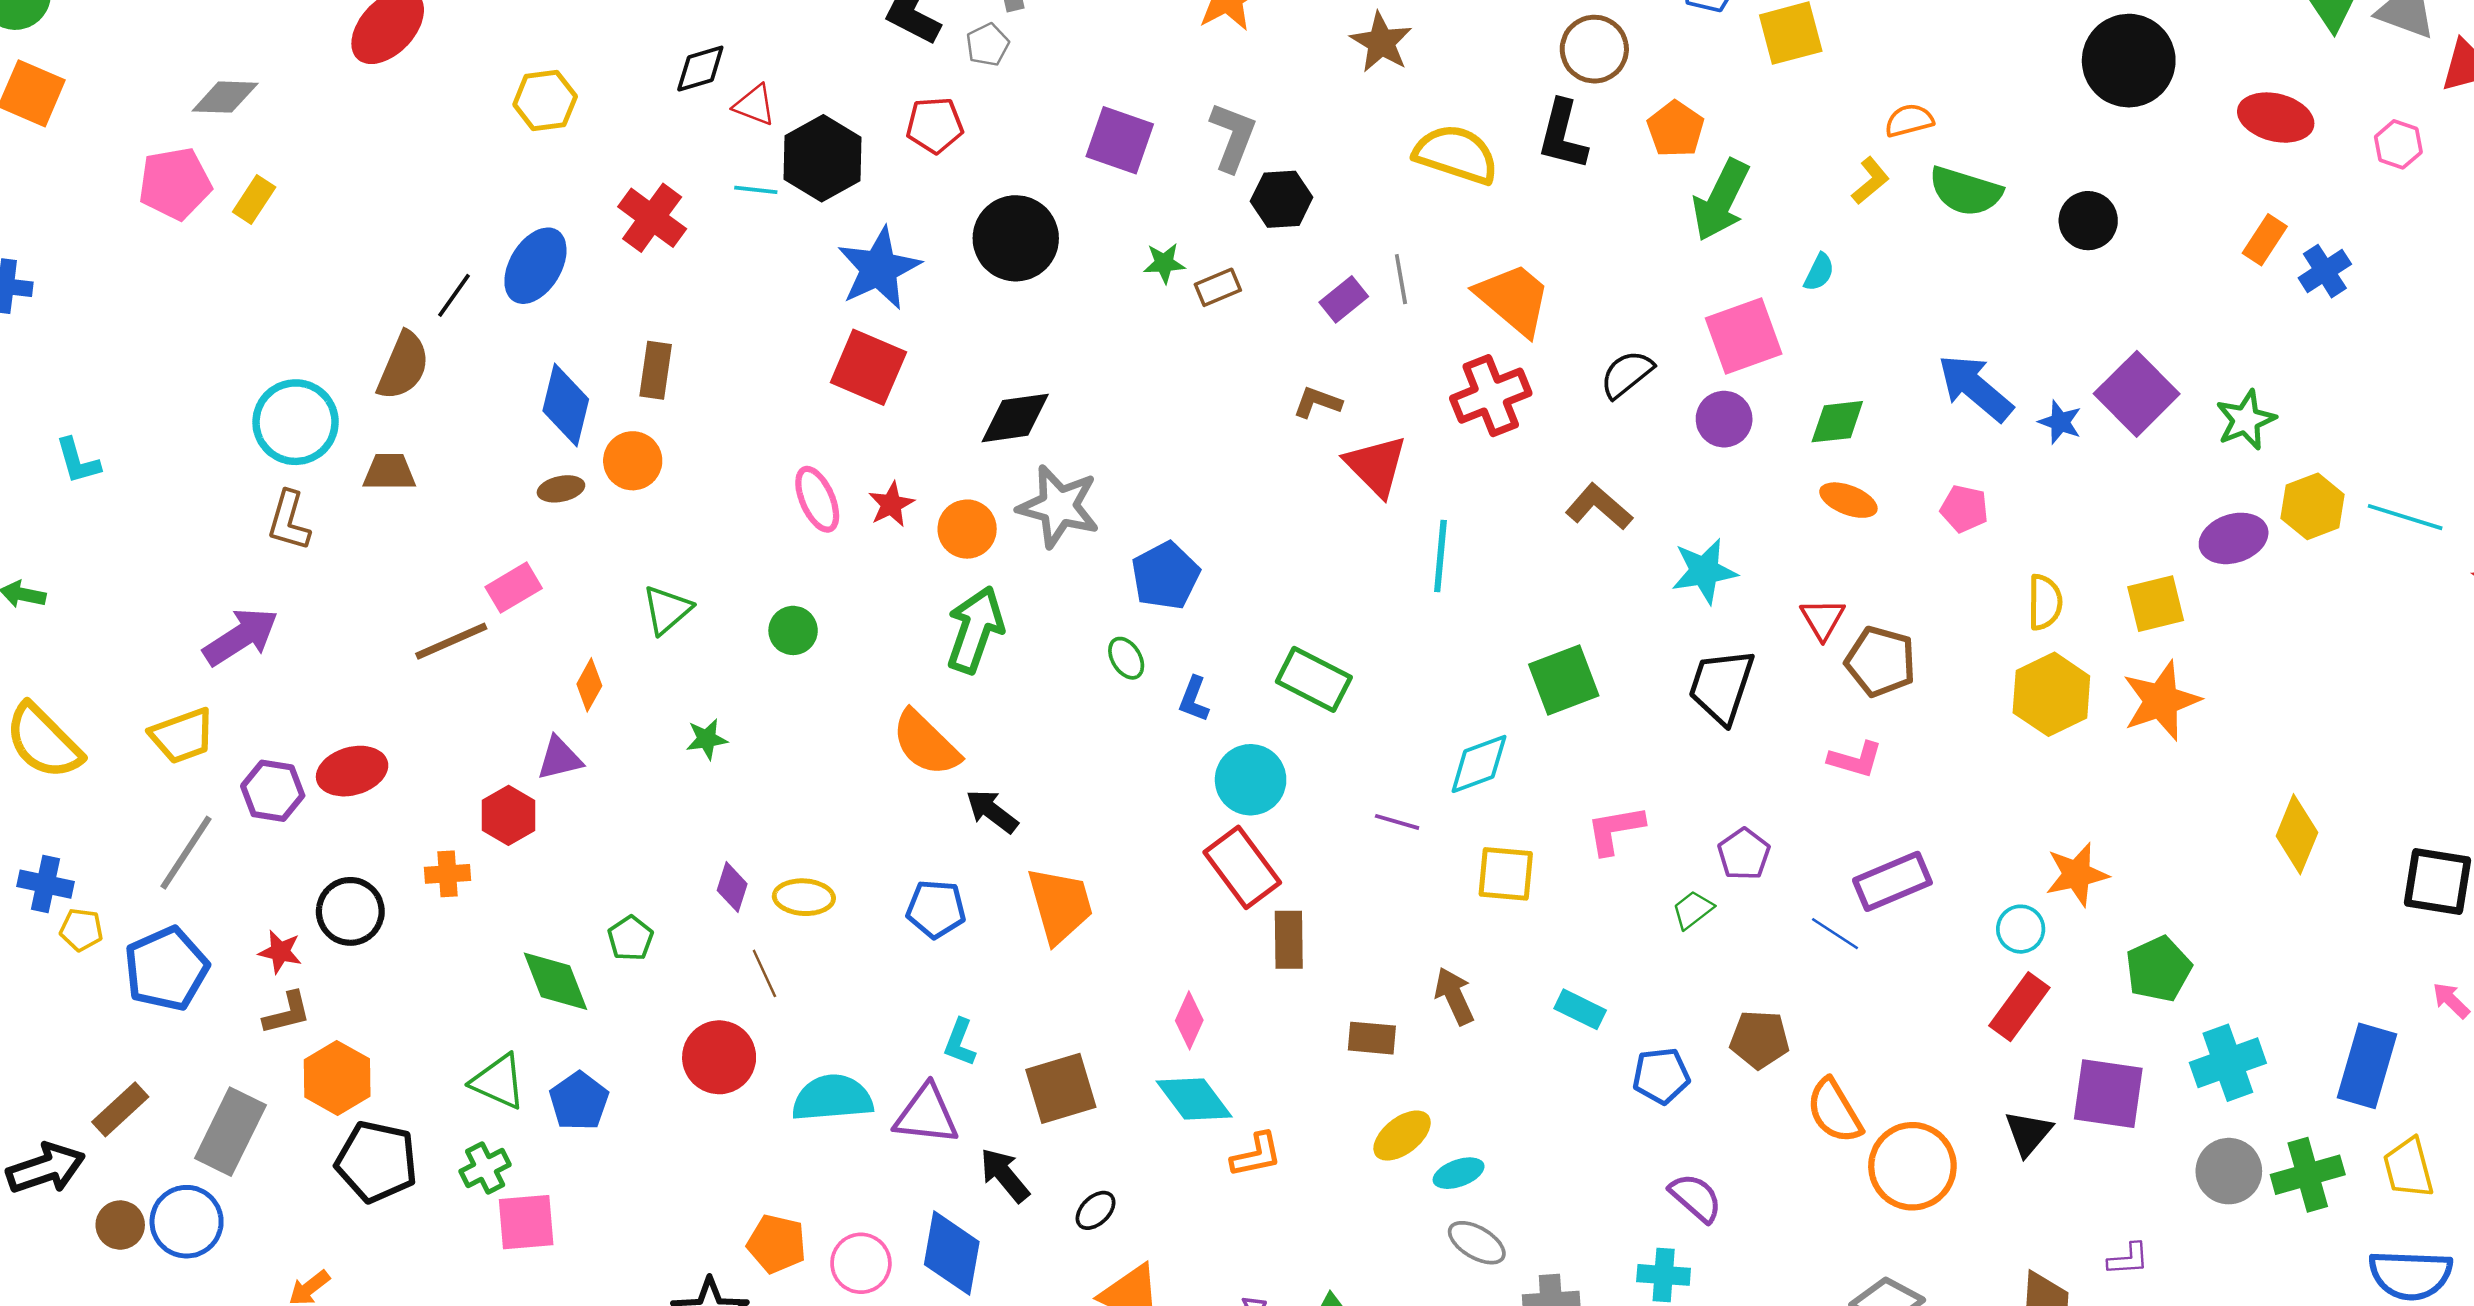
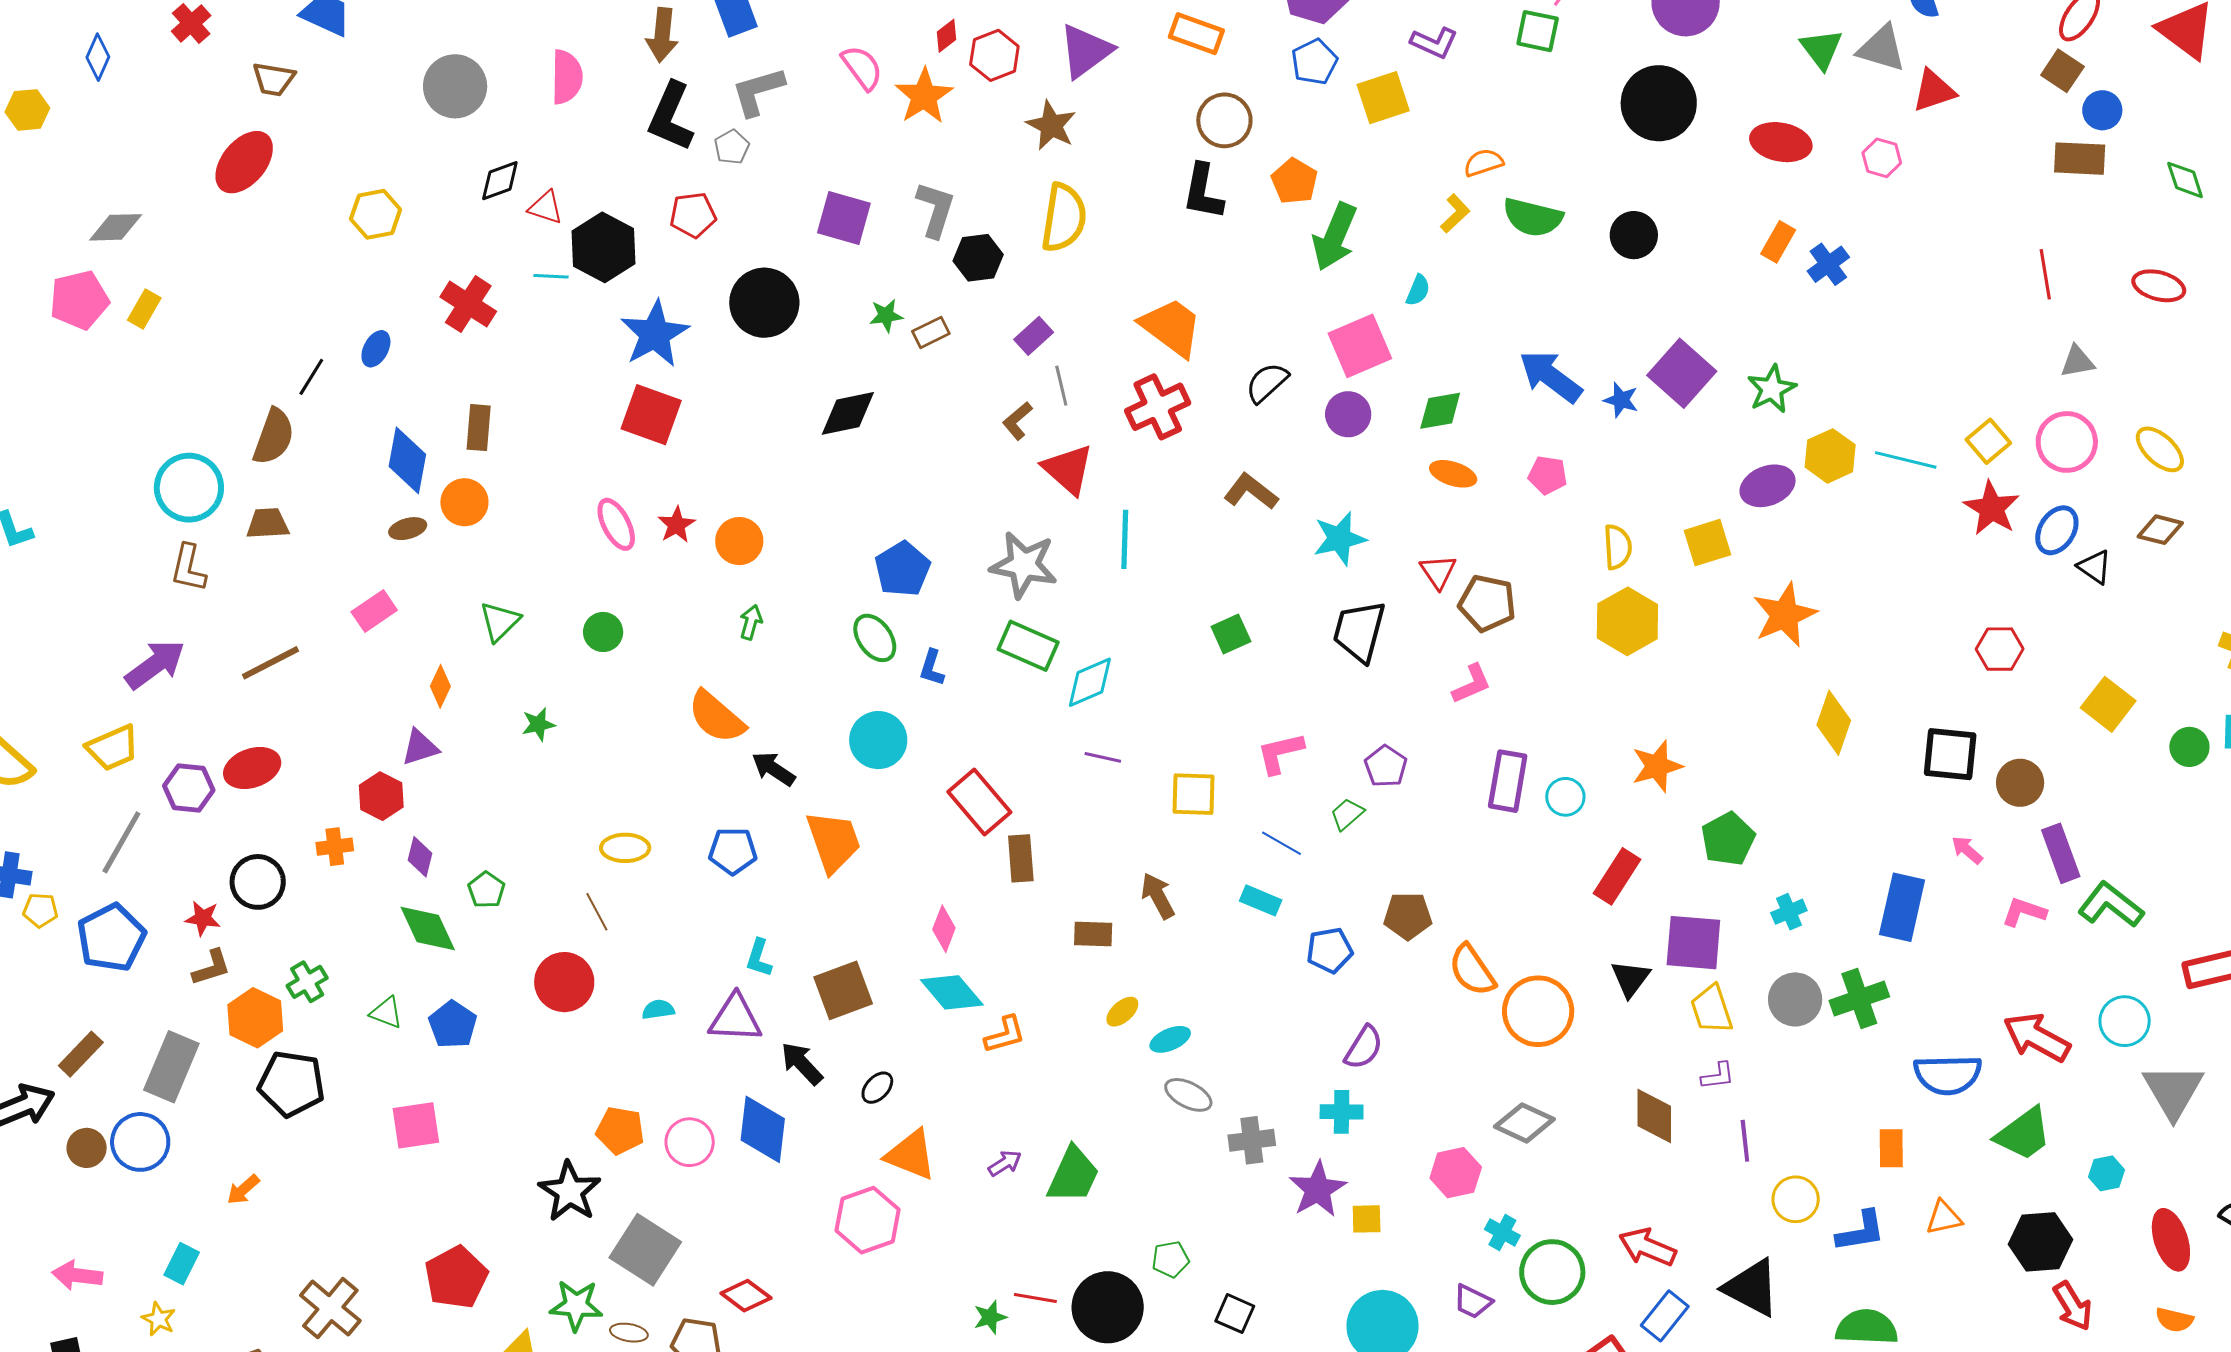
yellow semicircle: (1456, 154) -> (1064, 218), moved, turned 84
blue ellipse: (535, 266) -> (376, 349), size x0.6
gray line: (1401, 279) -> (1061, 386), moved
brown L-shape: (1317, 402) -> (1017, 421), turned -57
black diamond: (1015, 418) -> (848, 413), moved
gray star: (1059, 506) -> (1024, 565), moved
green arrow: (975, 630) -> (751, 622), size x0.5
brown line: (451, 641) -> (271, 663), moved
green ellipse: (1126, 658) -> (875, 638), size x1.4
green square: (1564, 680) -> (1231, 634), size x0.7
orange star: (2161, 701) -> (1785, 615), moved
pink L-shape: (1855, 760) -> (1472, 684), turned -36
cyan diamond: (1479, 764) -> (1090, 682), moved
cyan circle: (1251, 780) -> (878, 740), moved
purple rectangle: (1892, 881) -> (1508, 781), turned -54
purple diamond: (732, 887) -> (420, 857), moved
cyan circle: (2021, 929) -> (1565, 797), moved
blue line: (1835, 934) -> (1281, 843), moved
cyan cross: (2228, 1063) -> (1789, 912), size x0.6
green triangle: (498, 1081) -> (386, 1013), size x0.7
cyan semicircle: (832, 1098) -> (658, 1010), size x0.5
yellow ellipse: (1402, 1136) -> (1122, 1012), size x0.7
green cross: (485, 1168) -> (307, 982), moved
yellow trapezoid: (2408, 1168) -> (1712, 1009), moved
purple semicircle: (1696, 1198) -> (1364, 1048), turned 84

